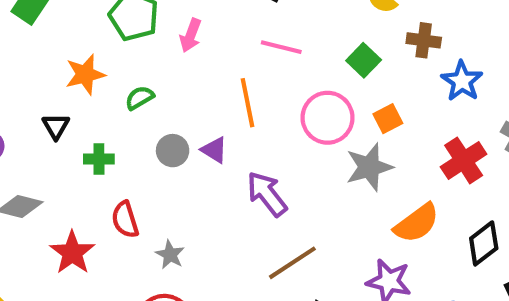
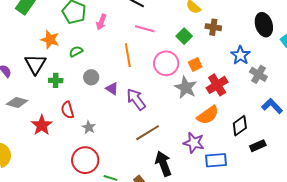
orange star: (85, 74) -> (50, 40), turned 30
blue star: (462, 81) -> (240, 55), moved
black triangle: (56, 126) -> (35, 64), size x1.6
purple triangle: (214, 150) -> (112, 89), moved
red cross: (464, 160) -> (217, 85), moved
gray star: (369, 167) -> (186, 88), turned -30

